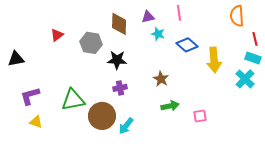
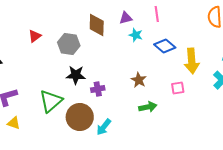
black star: (117, 60) -> (76, 75), moved
green triangle: (73, 100) -> (51, 101), turned -30
pink square: (200, 116) -> (178, 88), moved

